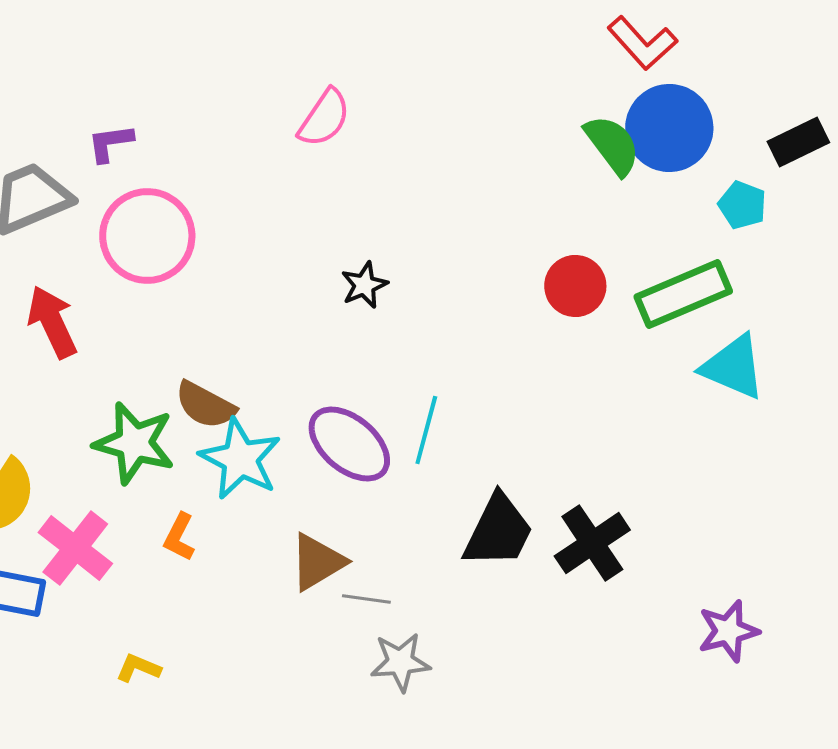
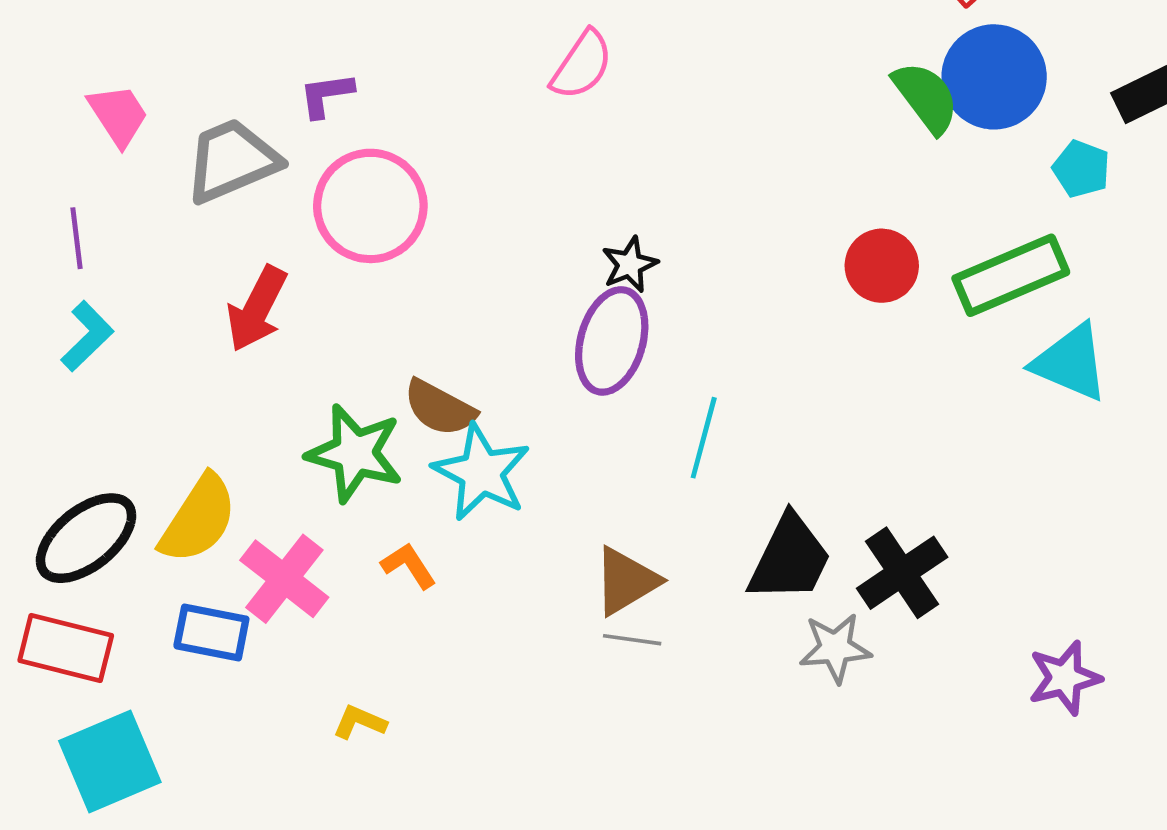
red arrow: (52, 322) -> (257, 309), turned -128
purple ellipse: (349, 444) -> (612, 341), moved, turned 66
orange L-shape: (179, 537) -> (409, 566), turned 120
brown triangle: (317, 562) -> (626, 581), moved
gray star: (400, 662) -> (835, 648), moved

